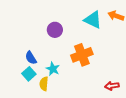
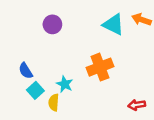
purple circle: (55, 30) -> (52, 24), moved
blue semicircle: (31, 58) -> (26, 71), moved

